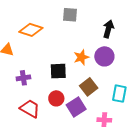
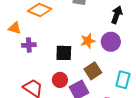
purple cross: (23, 78) -> (29, 45), moved

